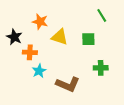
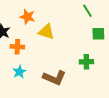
green square: (88, 39) -> (98, 34), moved
cyan star: (39, 71) -> (19, 72), moved

